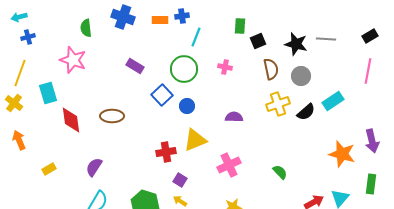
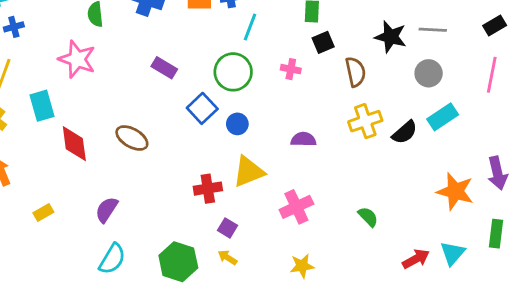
black square: (258, 41) -> (323, 42), moved
gray circle: (301, 76) -> (429, 73), moved
brown ellipse: (112, 116) -> (132, 138), turned 30

